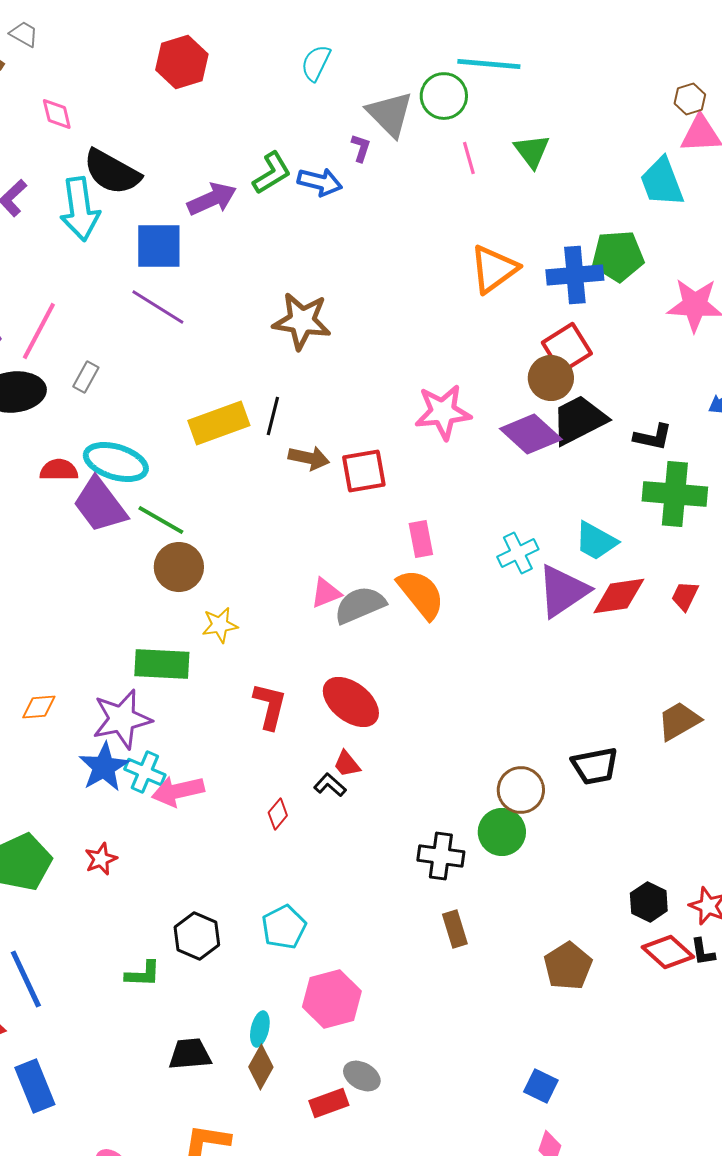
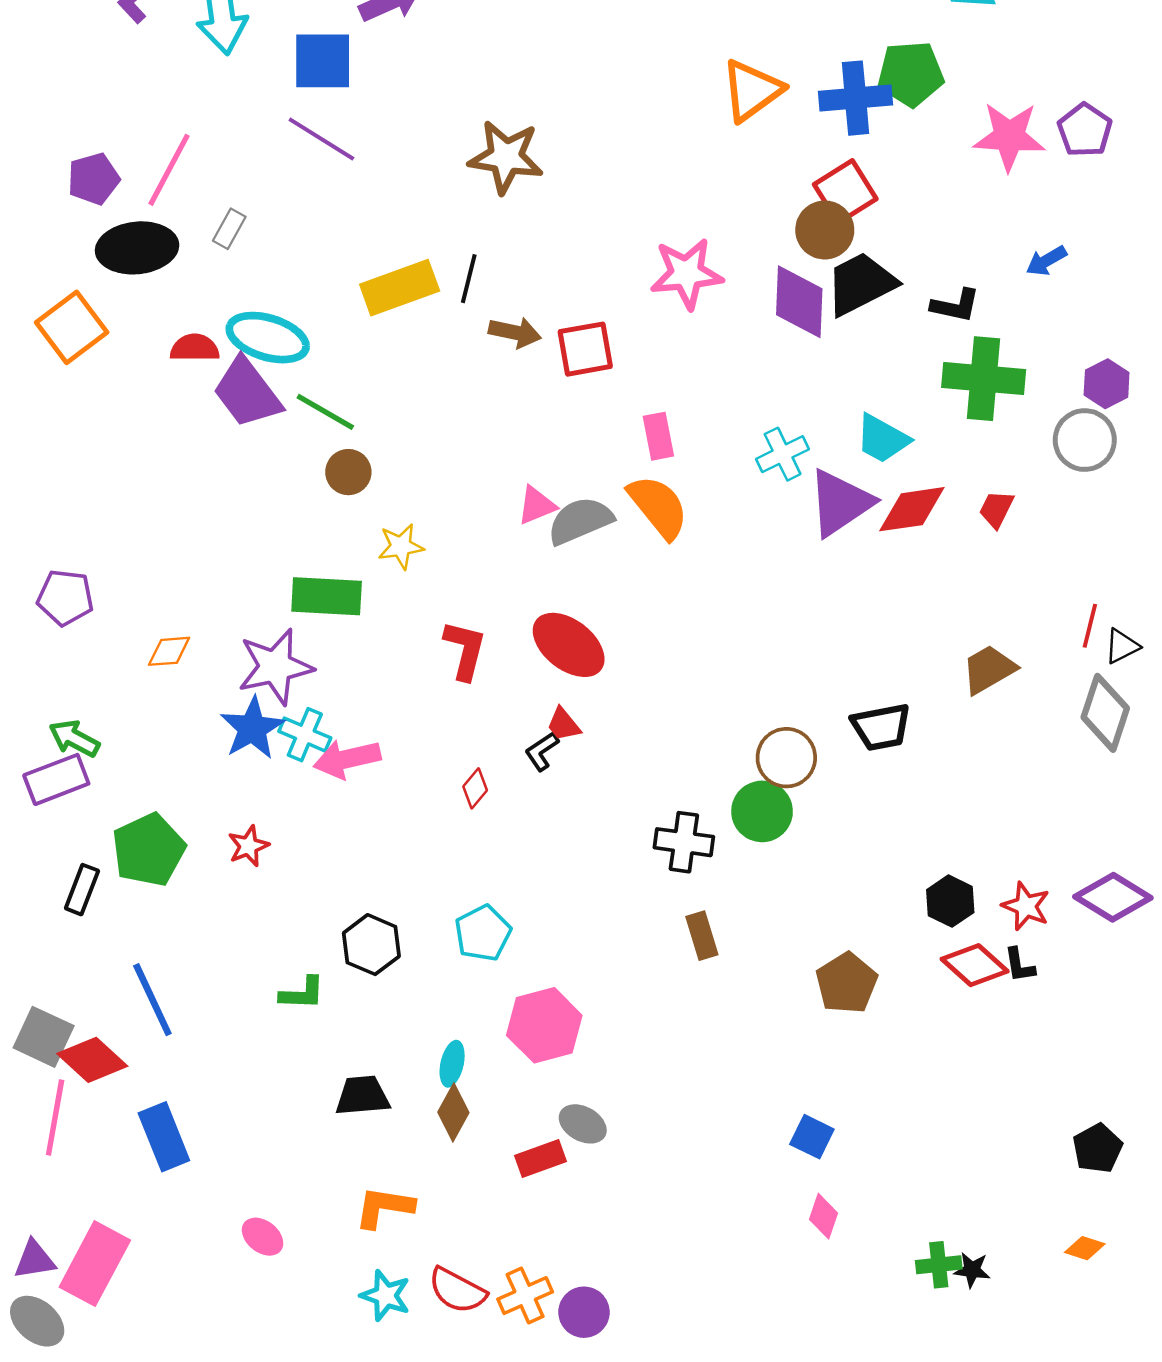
purple diamond: (531, 434) -> (799, 302), turned 50
brown circle: (179, 567) -> (348, 472), size x0.7
black L-shape: (330, 785) -> (542, 751), turned -76

